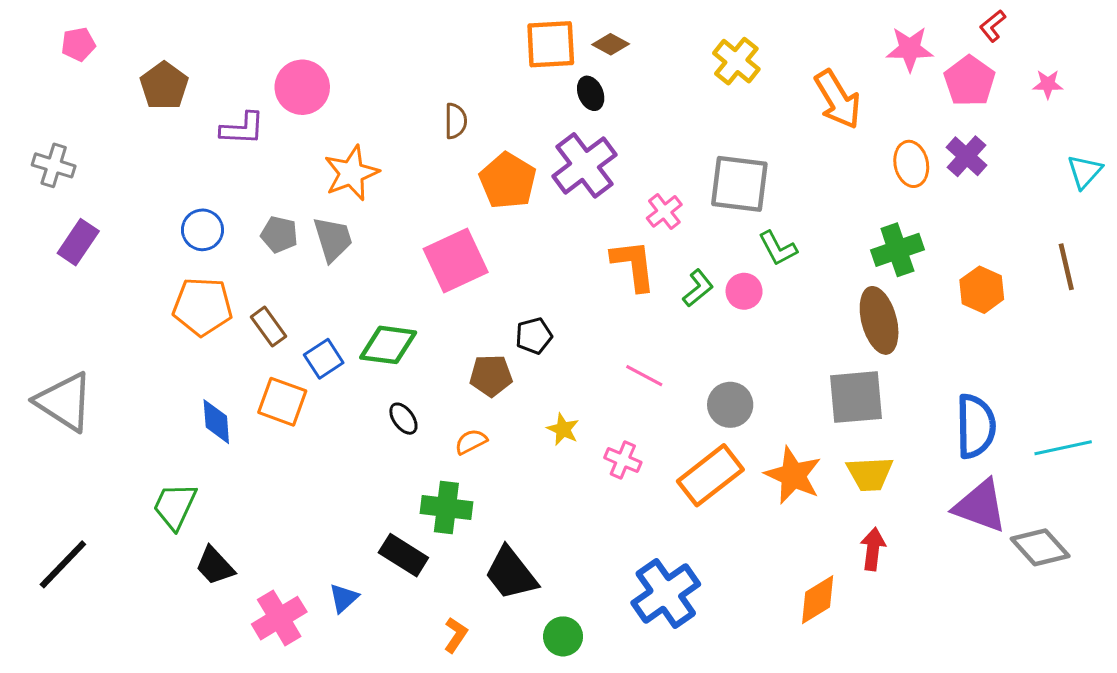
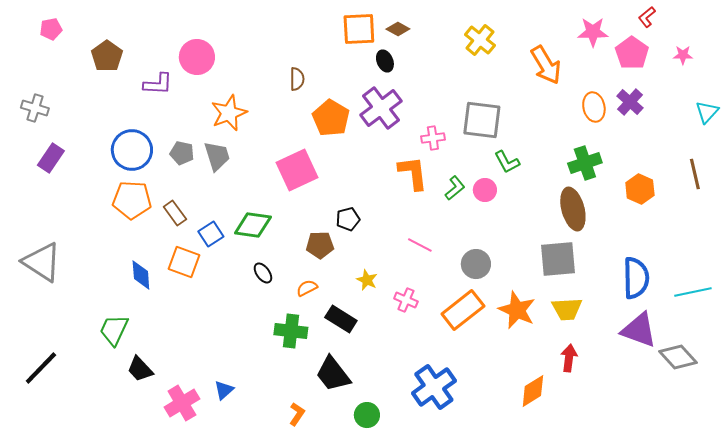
pink cross: (664, 211) -> (433, 138), turned 30
blue circle: (202, 230) -> (132, 150), size x1.5
black rectangle: (403, 555) -> (341, 319), moved

